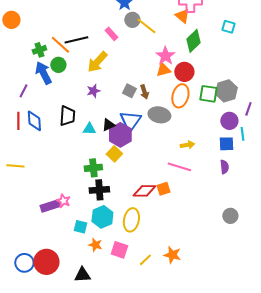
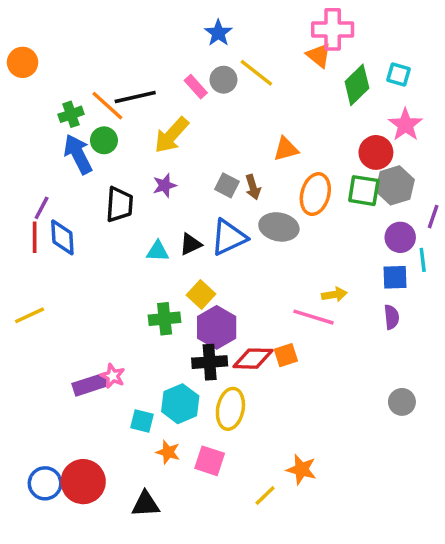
gray circle: (132, 20) -> (223, 80), moved
green diamond: (193, 41) -> (357, 85), moved
pink star: (165, 56) -> (405, 125), moved
red circle: (184, 72) -> (376, 152), moved
purple line: (23, 91) -> (42, 208), moved
black trapezoid: (67, 116) -> (120, 204), moved
blue triangle: (130, 121) -> (229, 237), turned 30
purple hexagon: (120, 135) -> (217, 327), moved
yellow arrow: (187, 145) -> (334, 295), moved
yellow line: (15, 166) -> (29, 315), turned -30
black cross: (99, 190) -> (210, 362), moved
yellow line: (145, 260) -> (265, 495), moved

